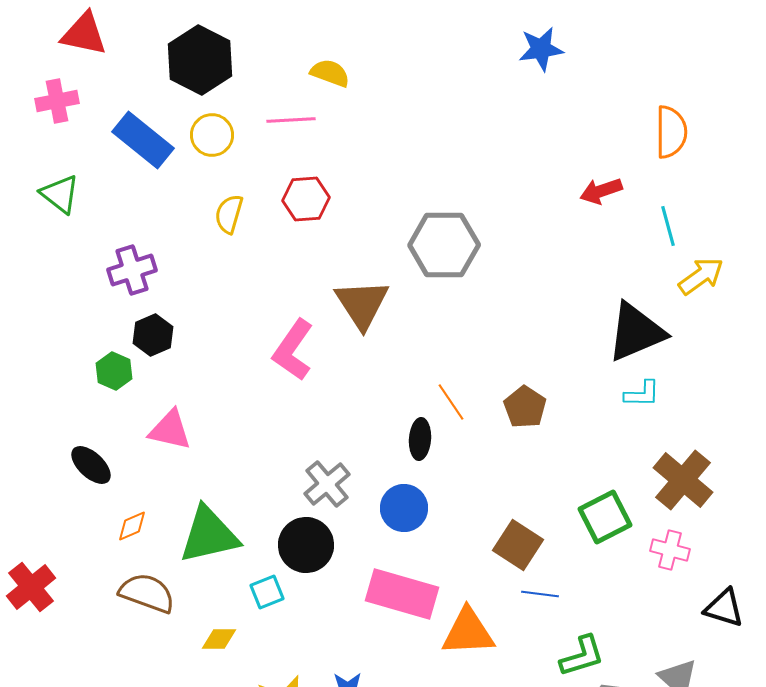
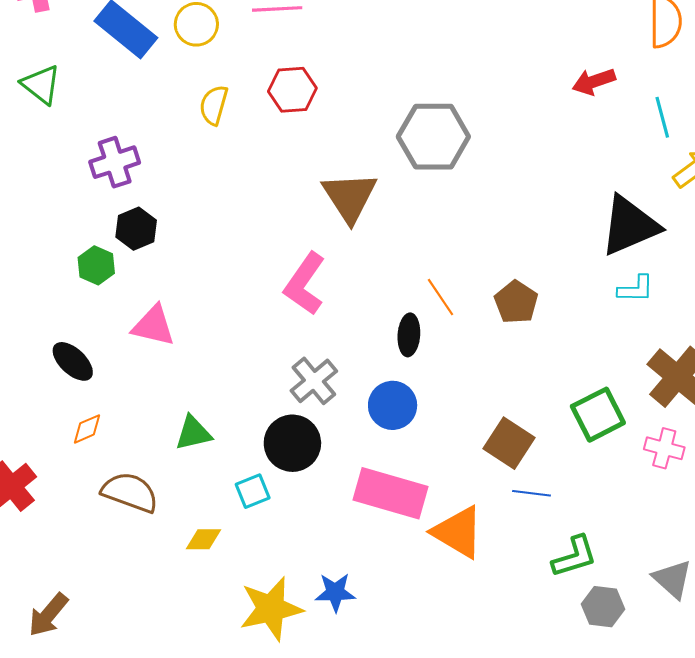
pink L-shape: (293, 350) -> (305, 284), moved
orange diamond: (132, 526) -> (87, 429), moved
green triangle: (209, 535) -> (193, 433), size x0.6
orange triangle: (468, 632) -> (458, 532), turned 34

